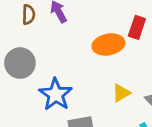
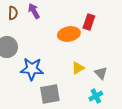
blue star: (56, 94) -> (32, 69), turned -30

